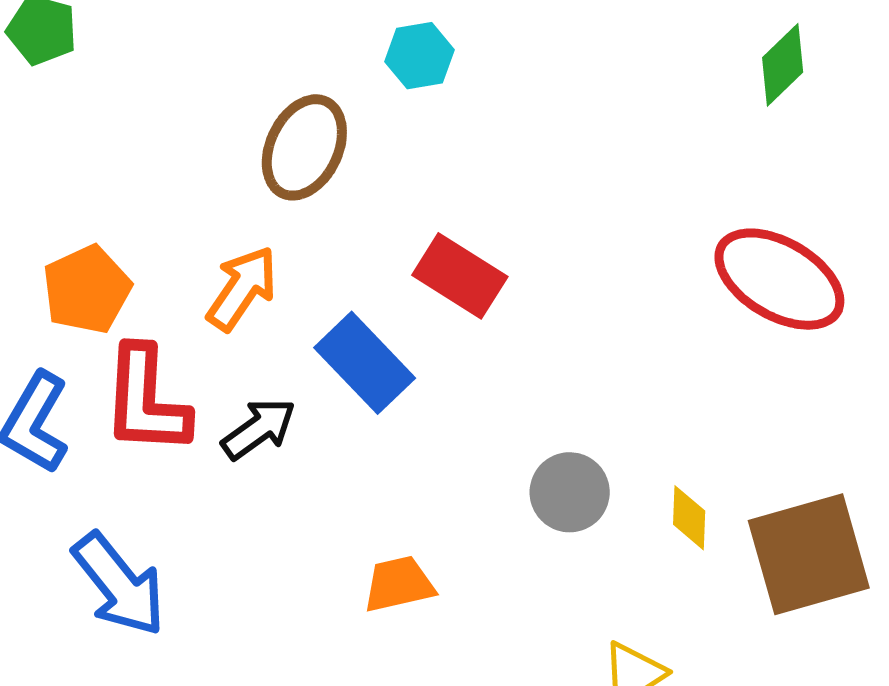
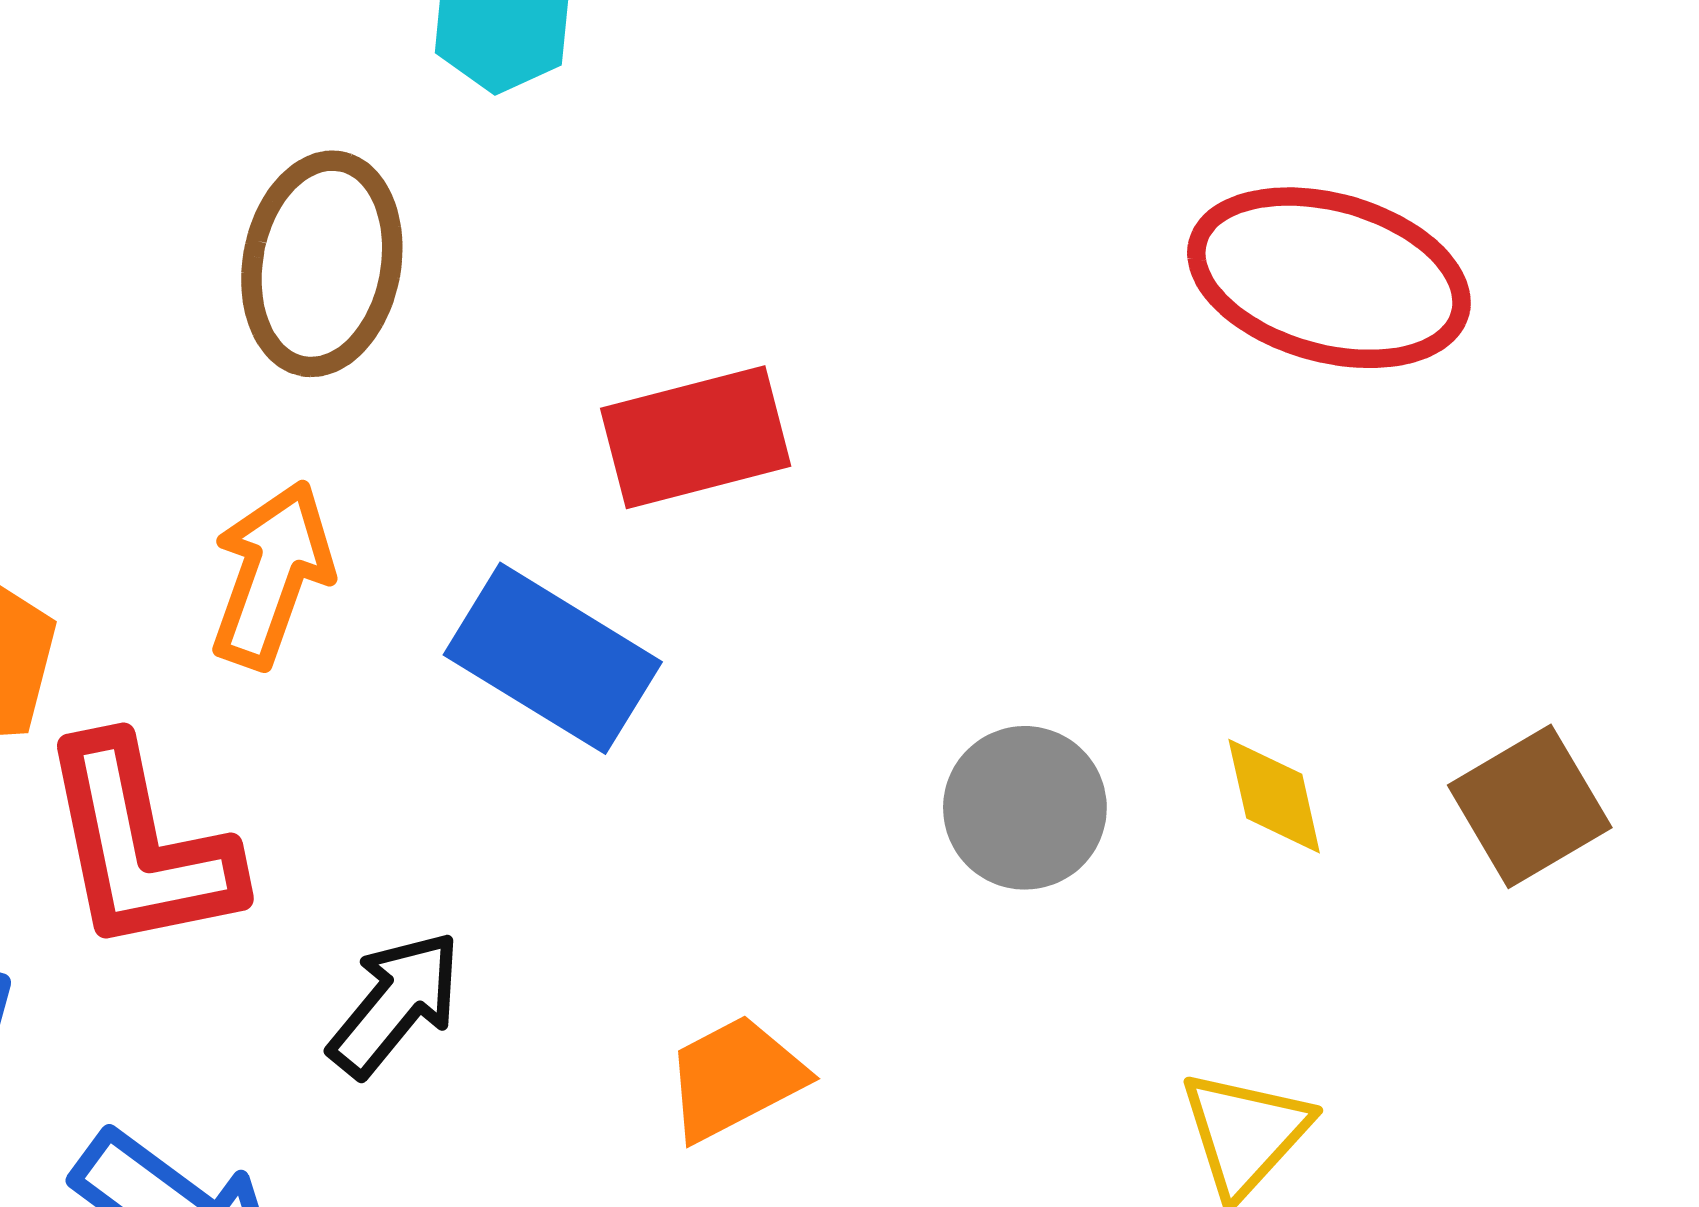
red rectangle: (460, 276) -> (696, 437), turned -32
black arrow: (259, 429) -> (395, 1004), moved
brown square: (809, 554) -> (1530, 806), size x0.6

